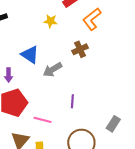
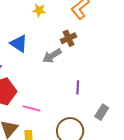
gray arrow: (52, 70) -> (52, 56), moved
purple line: (72, 101) -> (78, 87), moved

